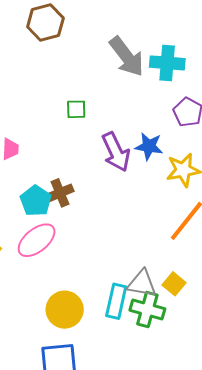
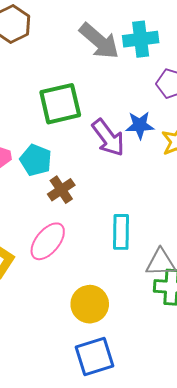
green square: (76, 109) -> (60, 104), size x2.0
cyan pentagon: (36, 201) -> (36, 160), moved
cyan rectangle: (116, 301) -> (121, 232), moved

